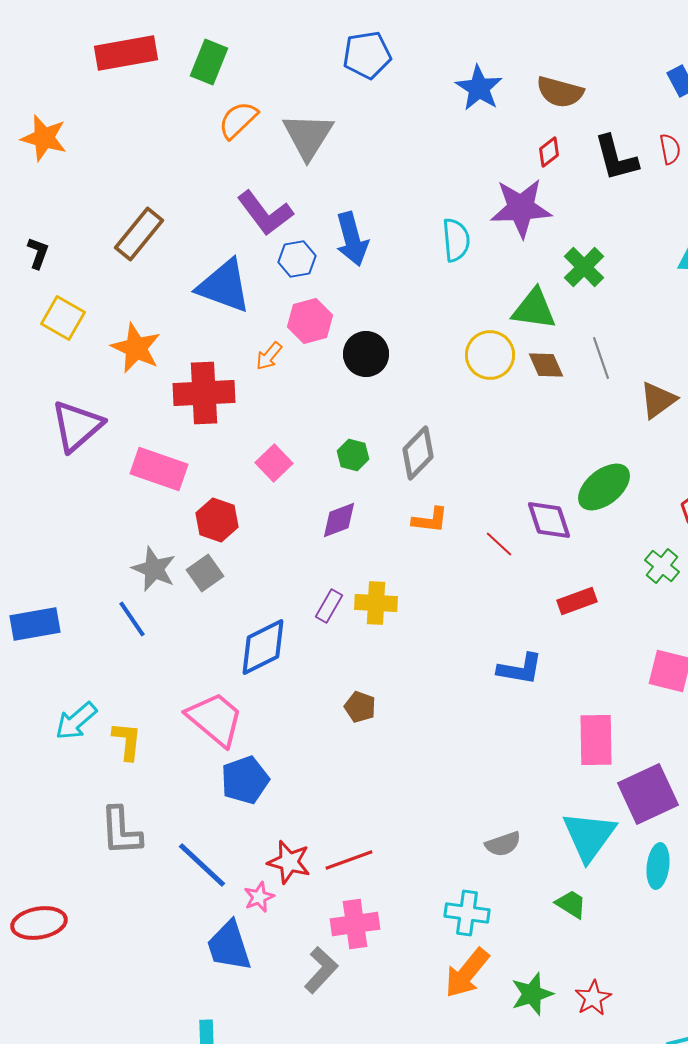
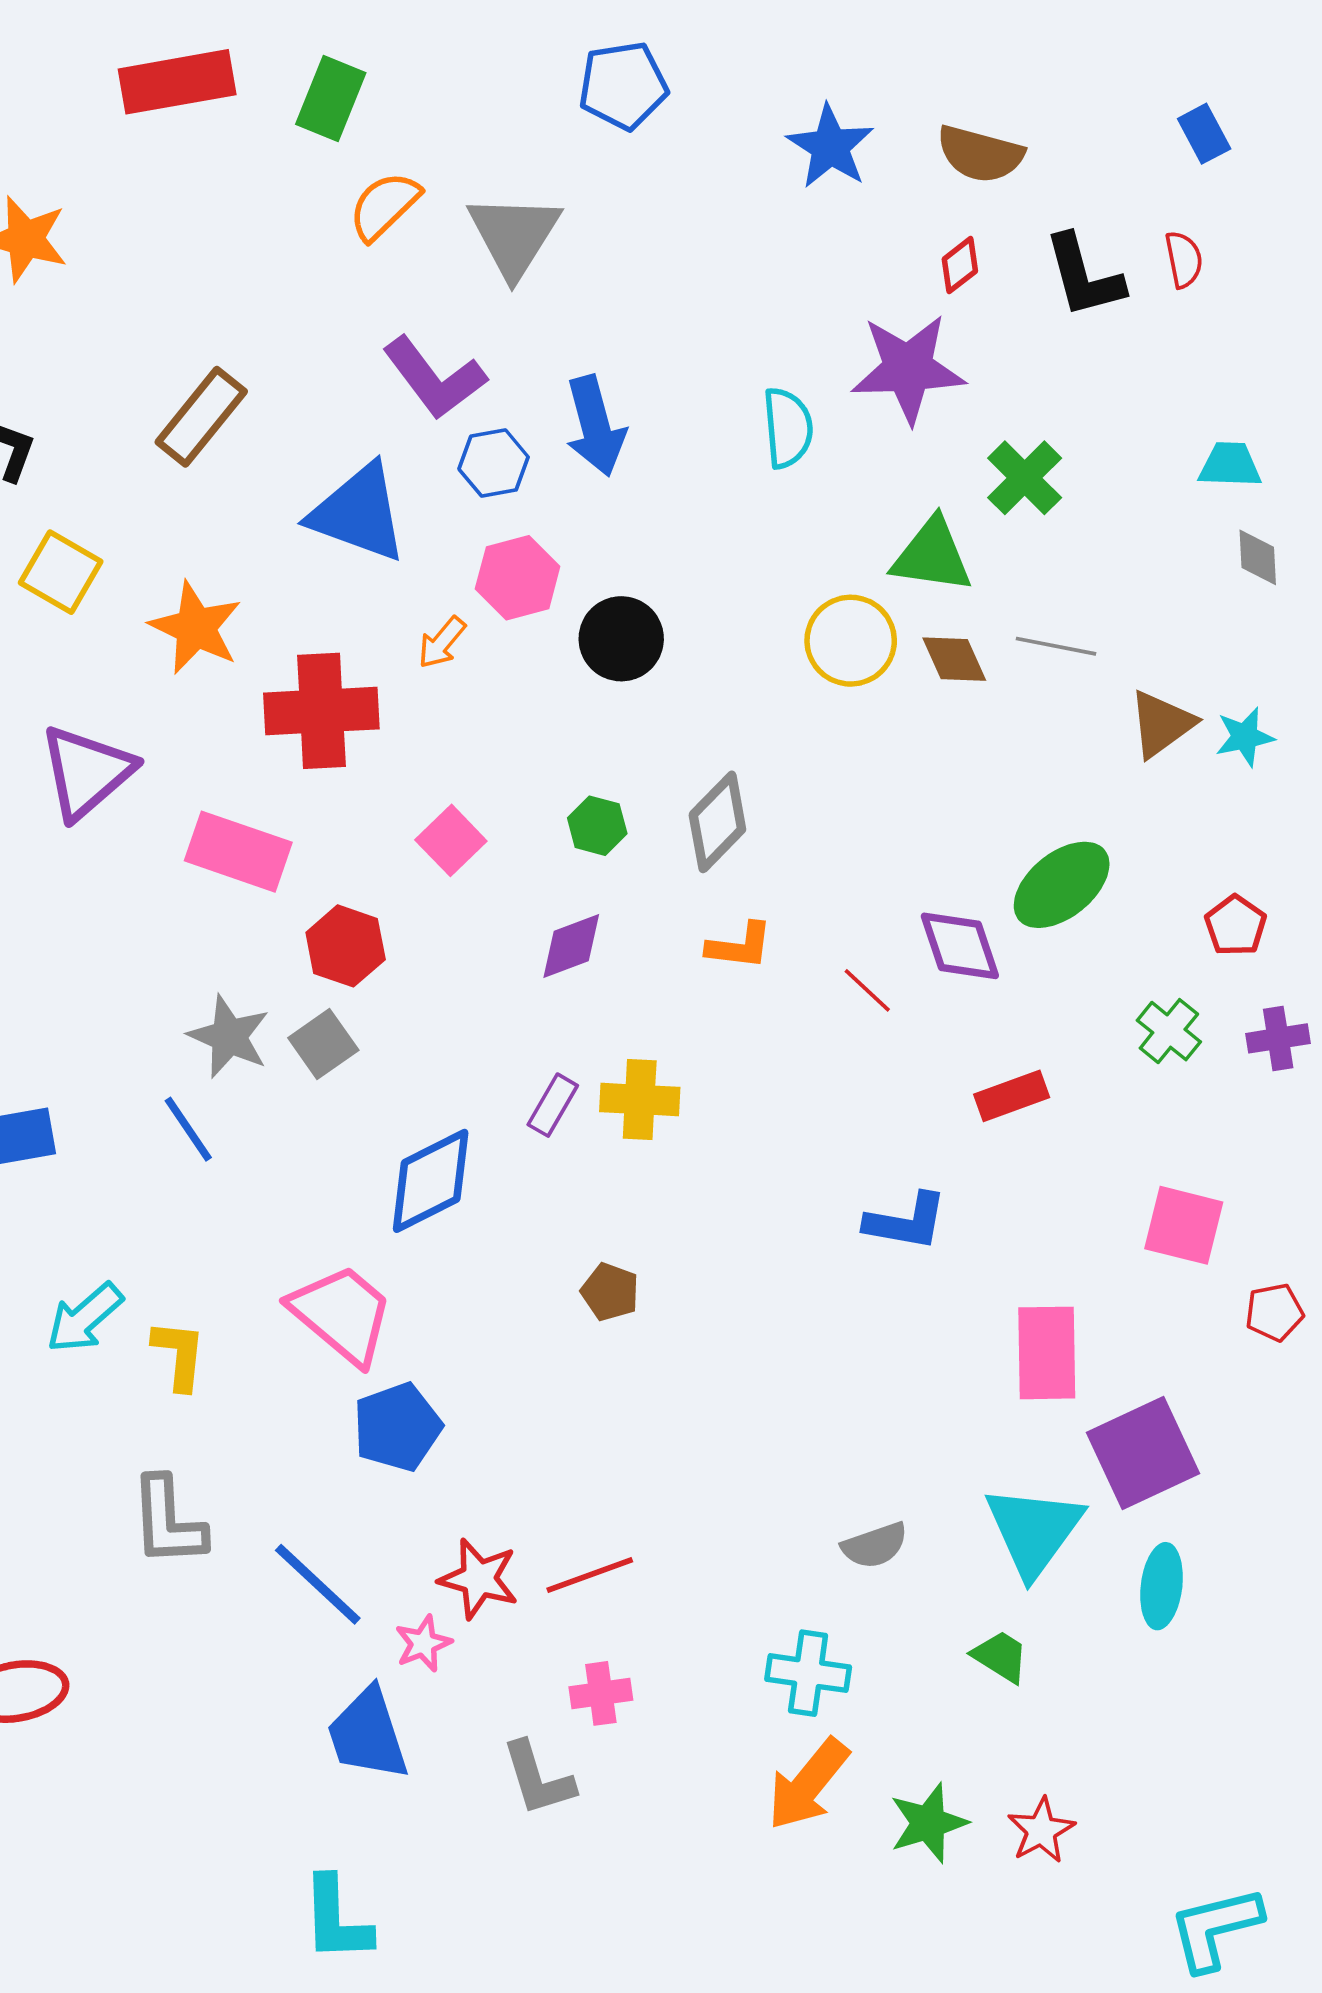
gray line: (601, 358) -> (1056, 646), turned -60
pink cross: (355, 924) -> (601, 1693), size x0.7
gray L-shape: (321, 970) -> (538, 1779), turned 120

